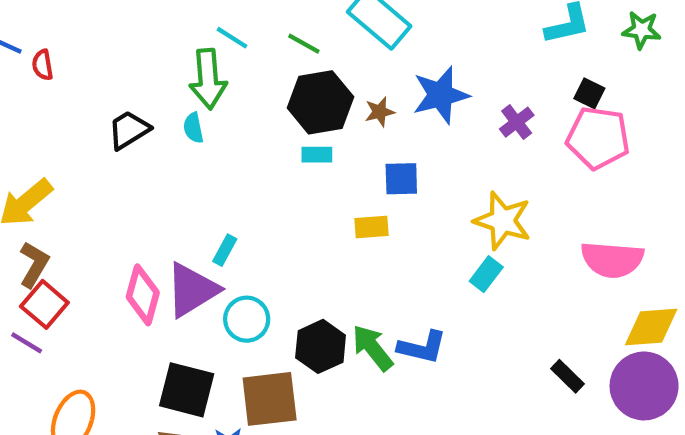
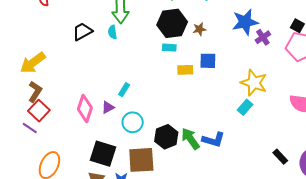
blue star: (441, 95) -> (245, 22), moved
yellow rectangle: (372, 227) -> (185, 70), moved
purple triangle: (192, 290) -> (108, 107), size x0.5

